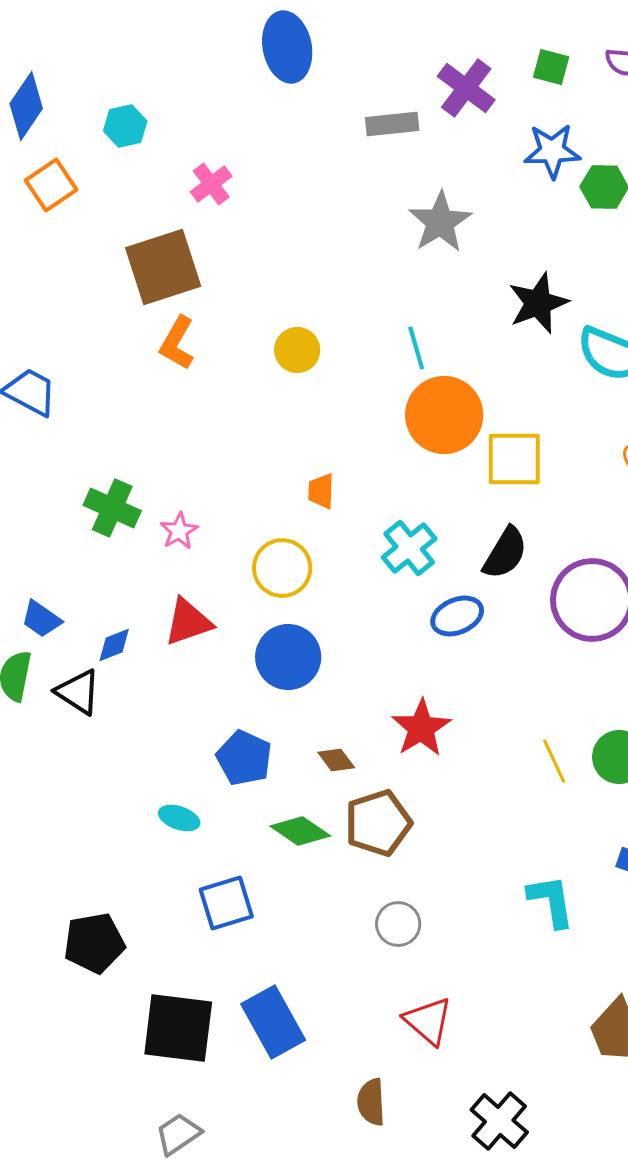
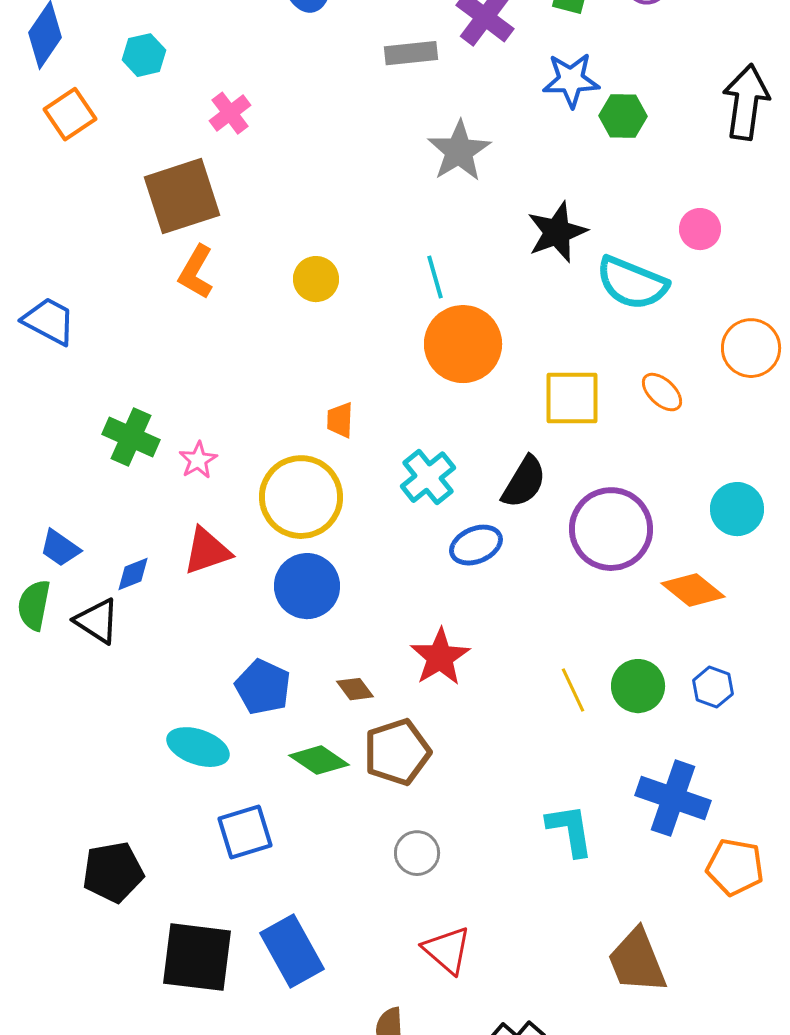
yellow square: (514, 459) -> (572, 398), moved
yellow circle: (282, 568) -> (301, 497), size x1.4
cyan ellipse: (179, 818) -> (198, 747), size x1.5

